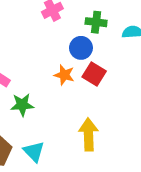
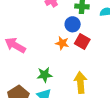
green star: (22, 105) -> (45, 75), moved

